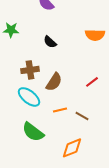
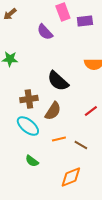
black semicircle: (50, 42) -> (58, 81), moved, size x1.6
green semicircle: (33, 132) -> (32, 161), size x0.6

